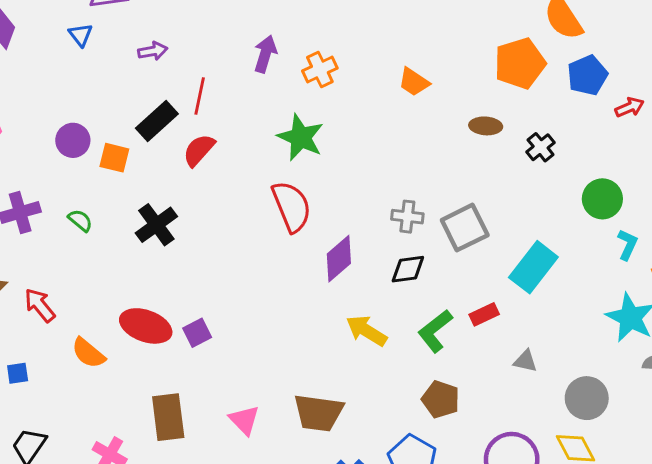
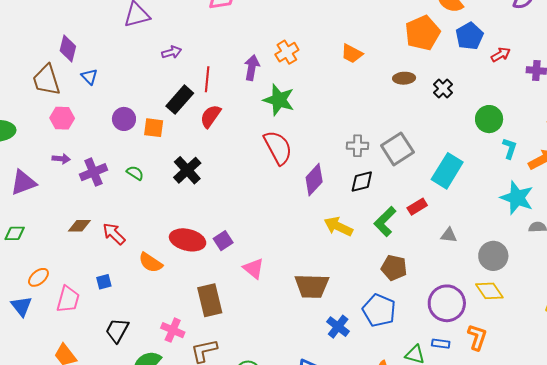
blue triangle: (80, 35) -> (89, 77), moved
purple arrow: (265, 54) -> (252, 68), moved
pink triangle: (244, 420) -> (254, 268), moved

